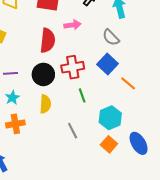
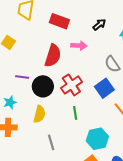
red cross: (73, 67) -> (71, 85), turned -35
purple line: (11, 73) -> (22, 77), moved
gray line: (73, 131) -> (51, 142), moved

